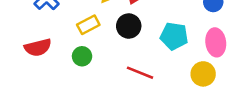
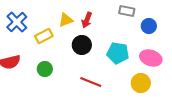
yellow rectangle: (88, 25) -> (44, 36), moved
pink ellipse: (216, 42) -> (151, 58), turned -65

